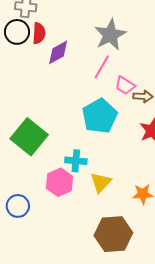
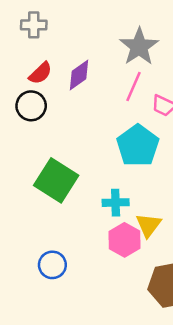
black circle: (17, 32) -> (31, 106), moved
red semicircle: (39, 33) -> (40, 73), moved, turned 50
pink hexagon: (60, 182) -> (124, 240), moved

